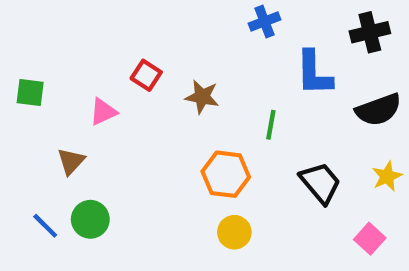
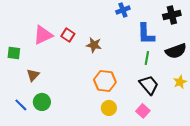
green square: (30, 92) -> (14, 53), moved
pink triangle: (103, 112) -> (43, 35), moved, size x1.5
green line: (271, 125) -> (147, 58), moved
pink square: (370, 239) -> (143, 111), moved

